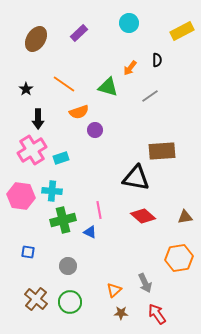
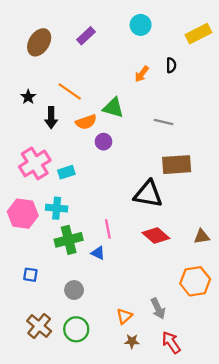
green triangle: (108, 87) -> (113, 108), moved
gray line: (150, 96) -> (164, 122), moved, turned 48
black arrow: (38, 119) -> (51, 118), moved

